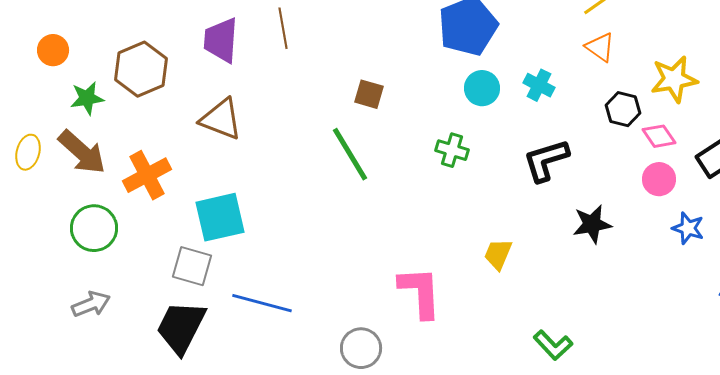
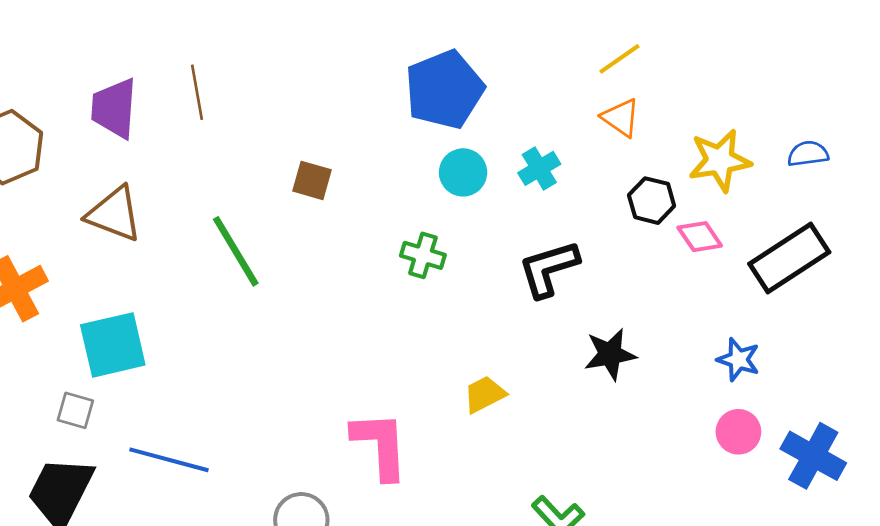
cyan cross: (539, 85) -> (539, 168), turned 32
green line: (350, 154) -> (236, 251), moved
pink circle: (659, 179) -> (738, 432), moved
yellow trapezoid: (498, 254) -> (484, 394), turned 40
gray square: (192, 266) -> (75, 410), size x0.7

